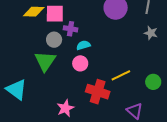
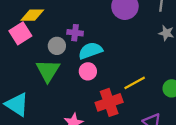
pink square: (55, 14) -> (20, 33), moved, turned -30
cyan semicircle: (83, 45) -> (90, 51), size x1.5
red cross: (98, 92) -> (109, 102), turned -35

